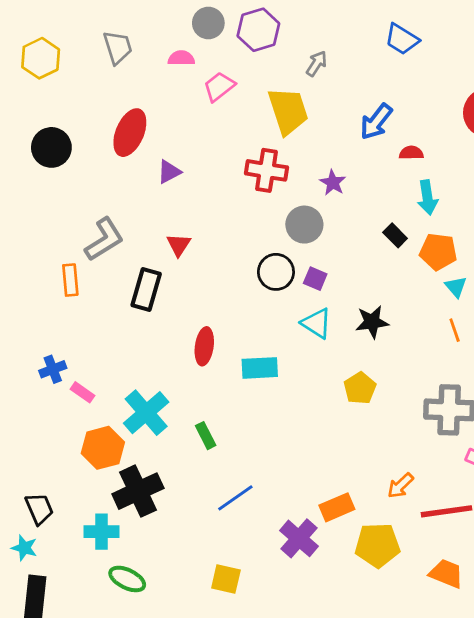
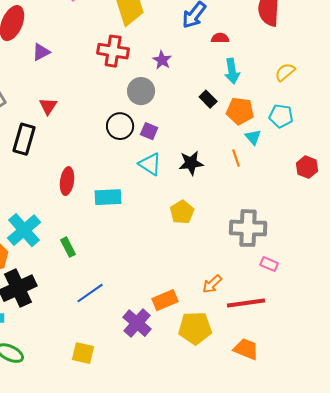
orange line: (455, 330) -> (236, 158), moved

